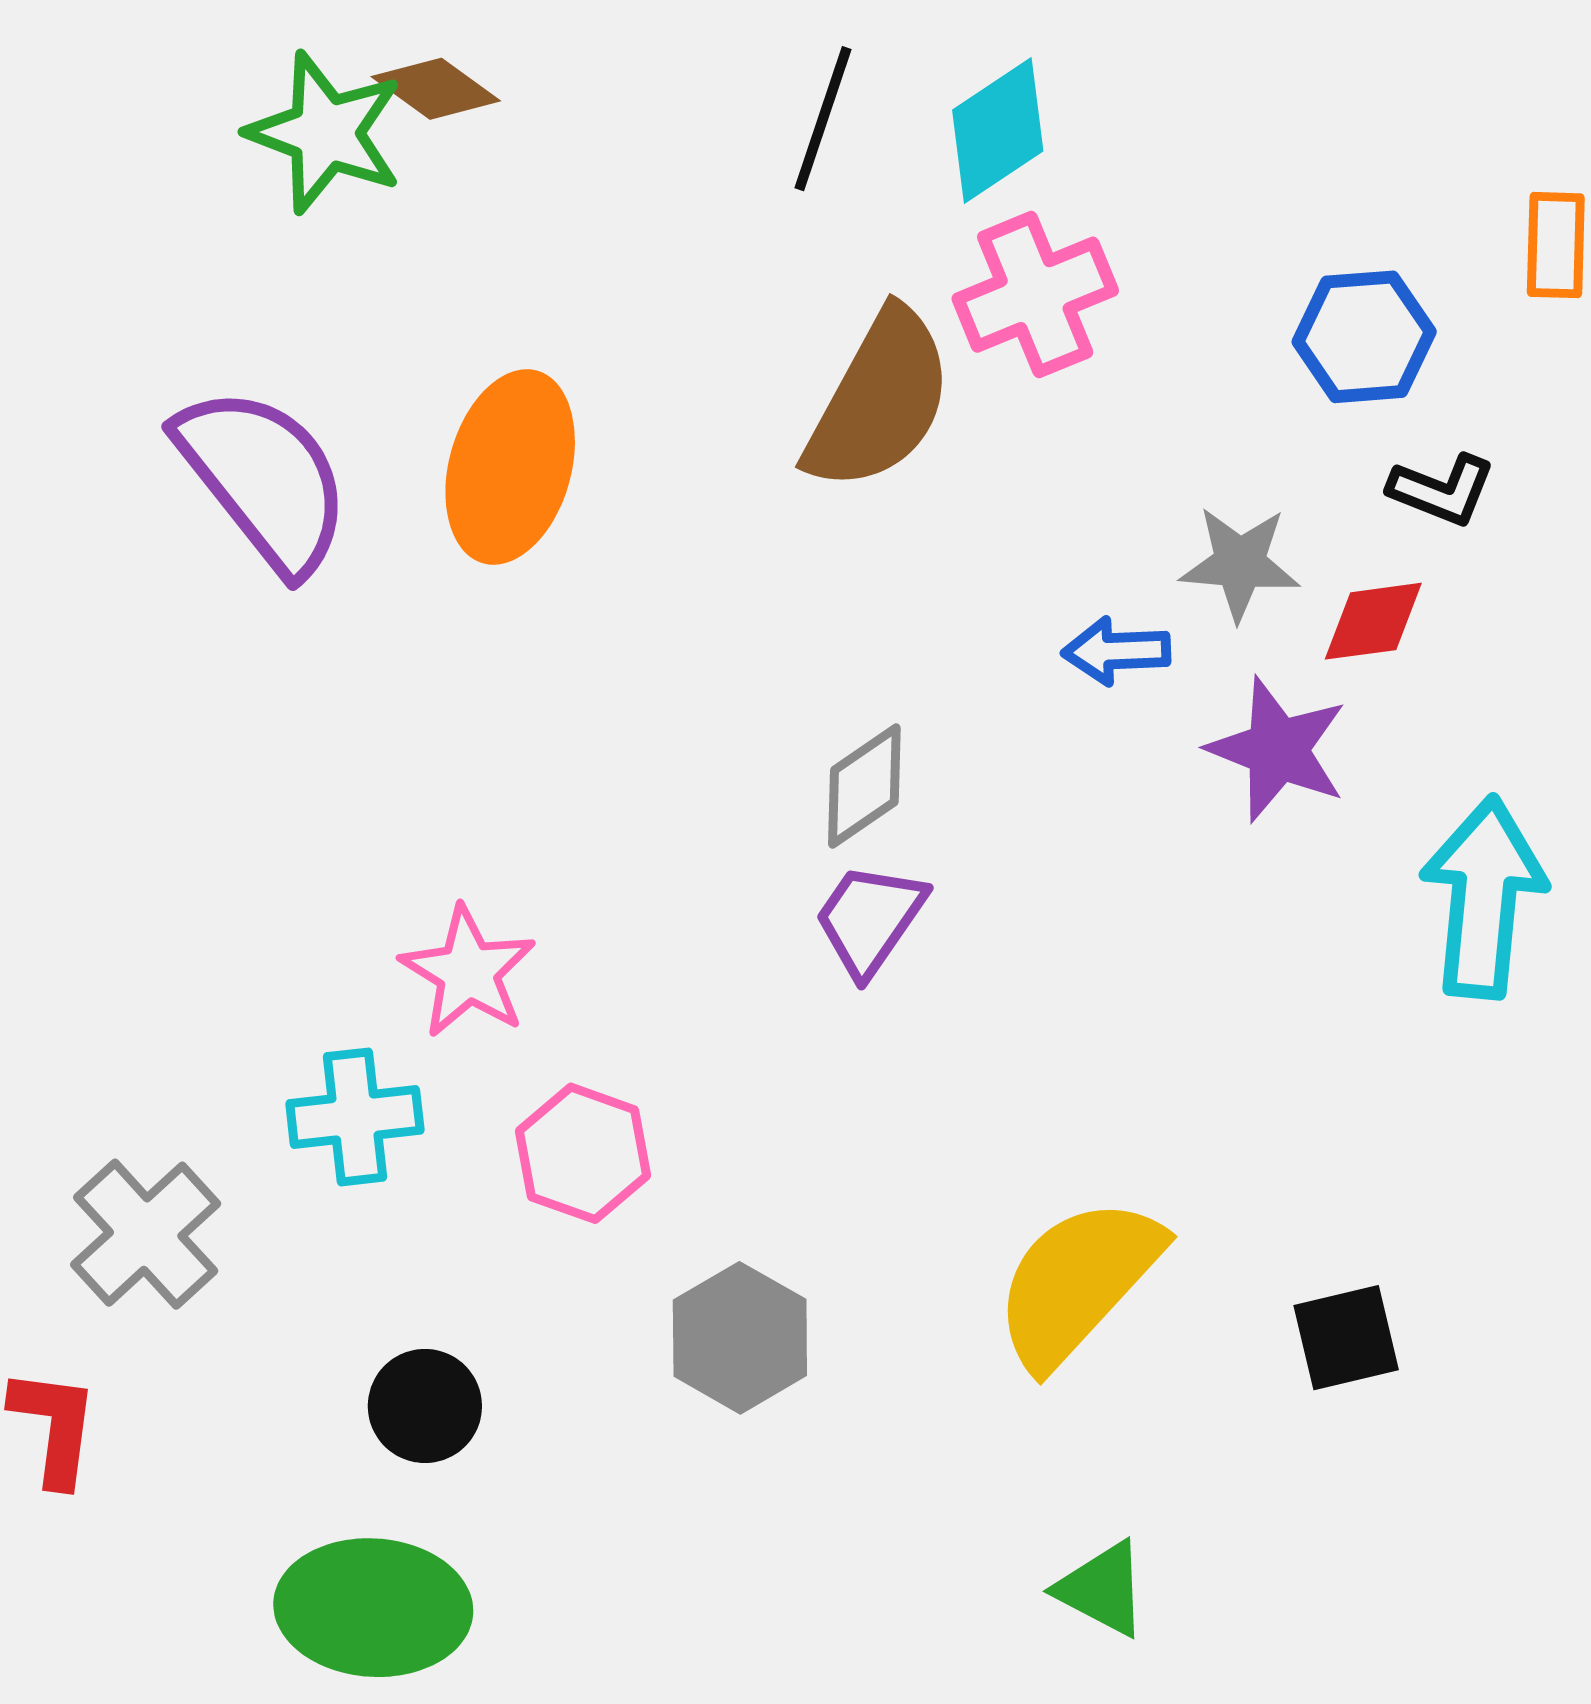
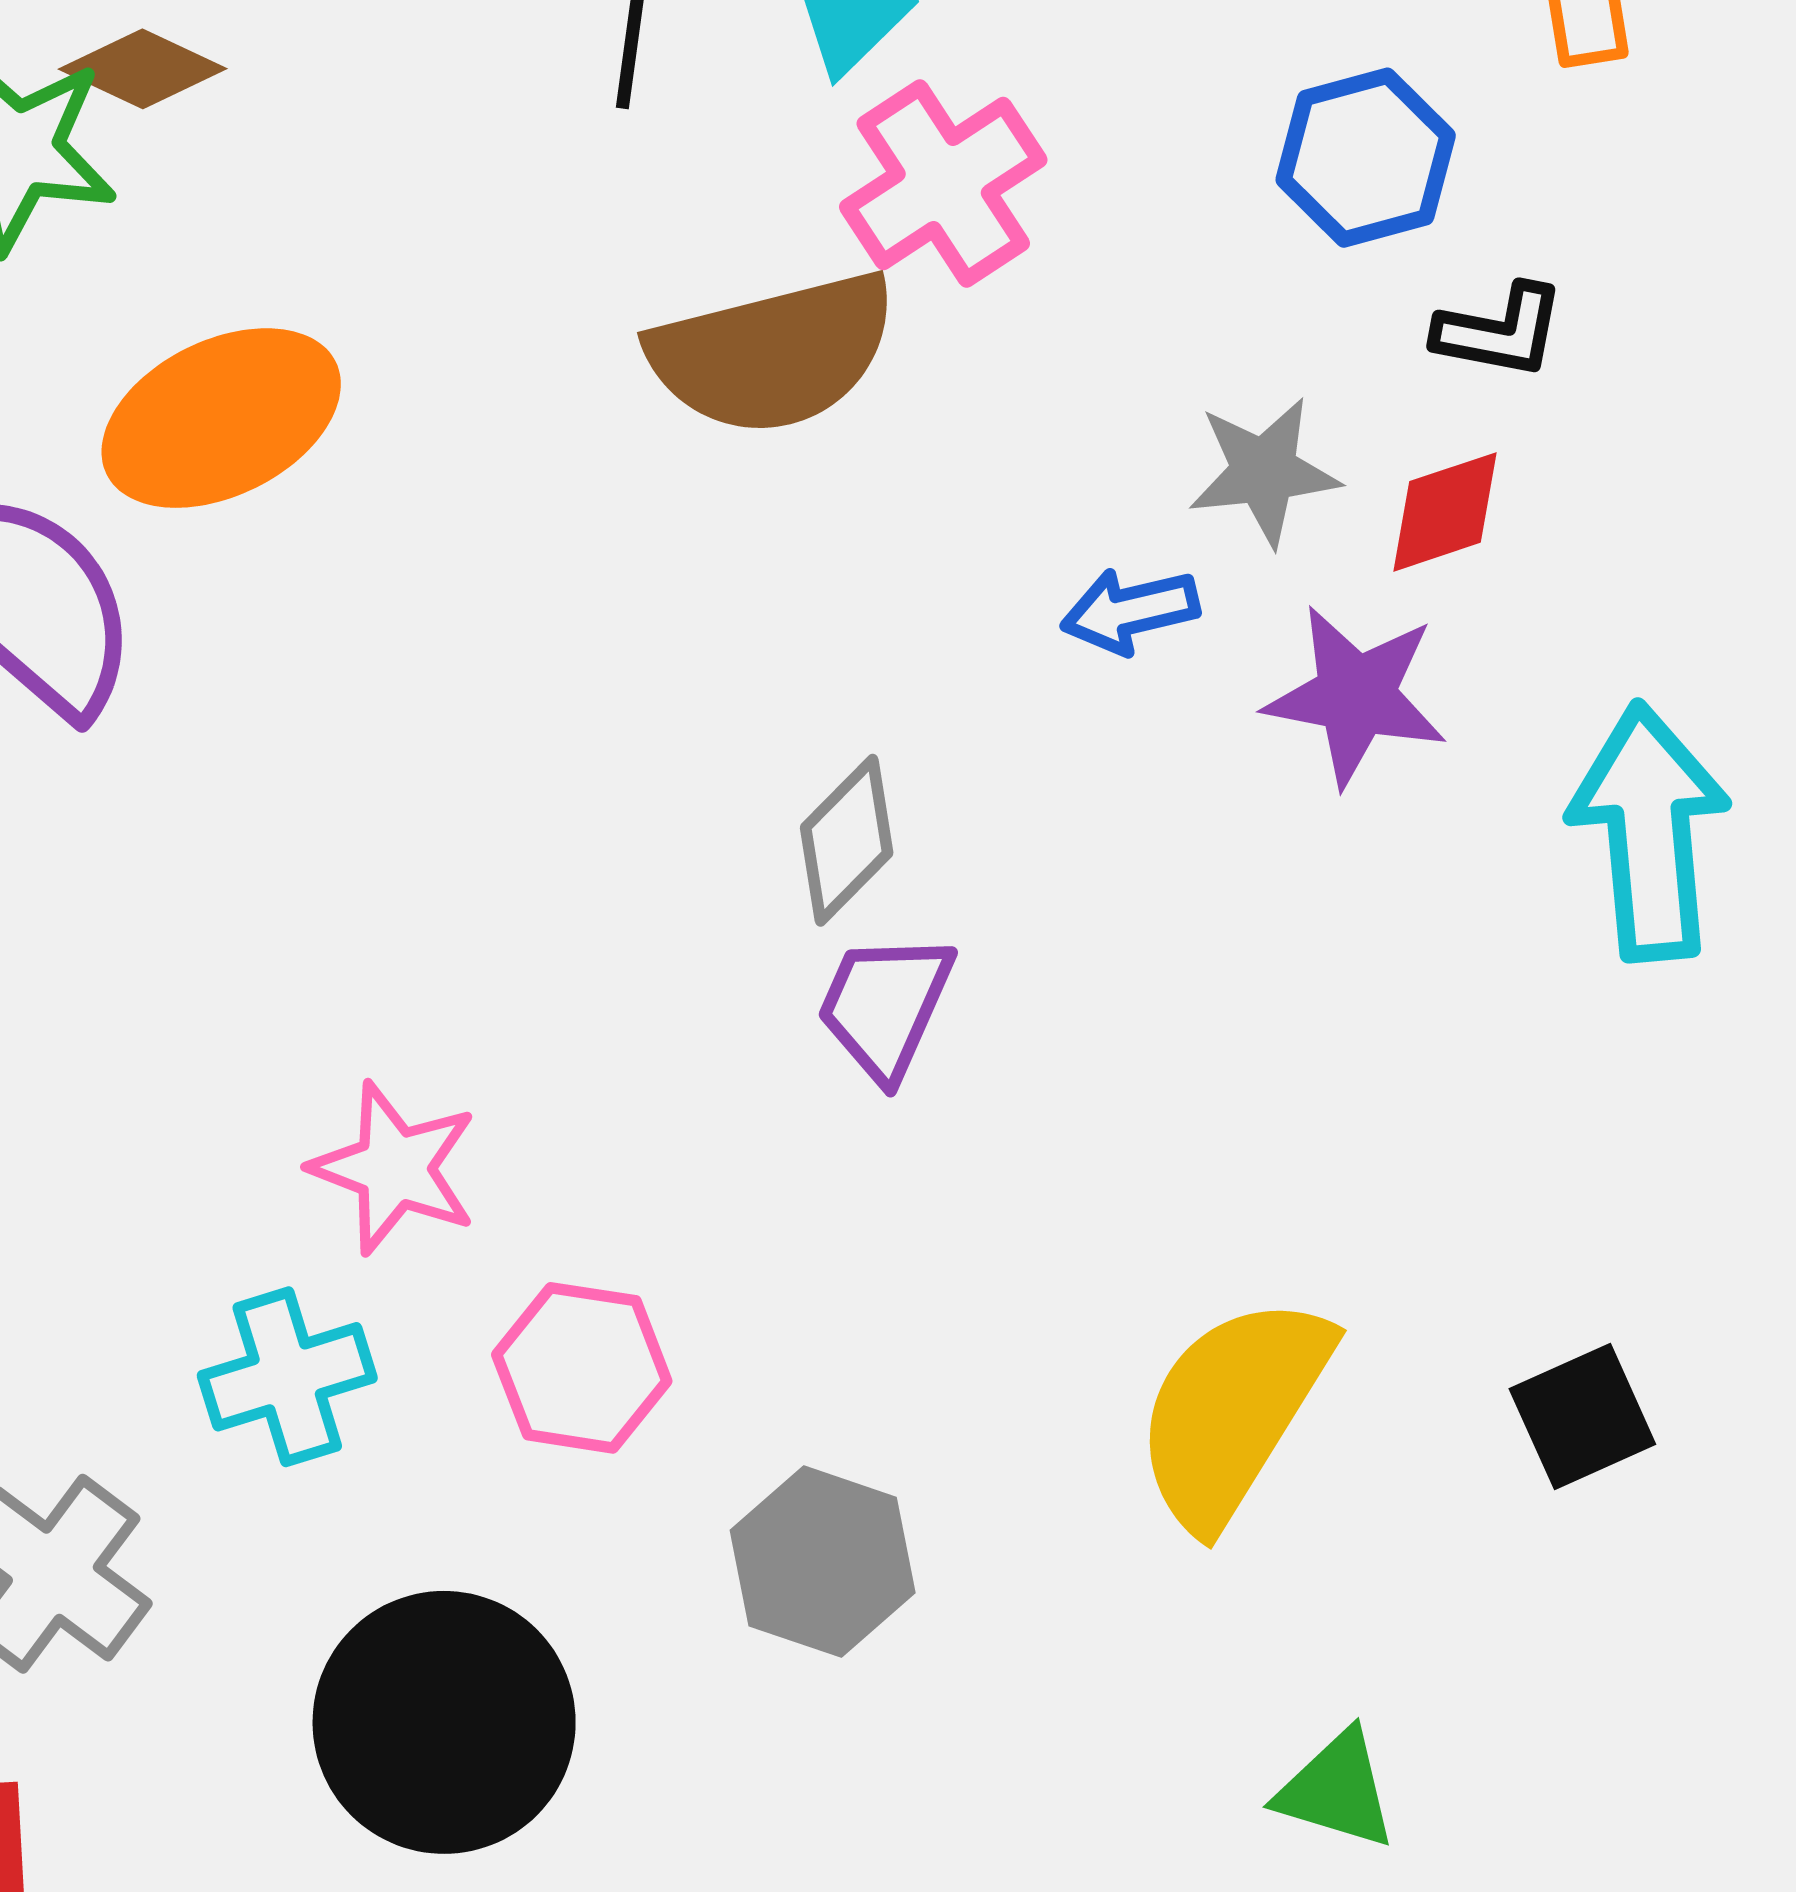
brown semicircle: (879, 400) -> (773, 353), turned 58
orange ellipse: (510, 467) -> (221, 418), moved, turned 59
black circle: (425, 1406) -> (444, 1722), size x1.8

